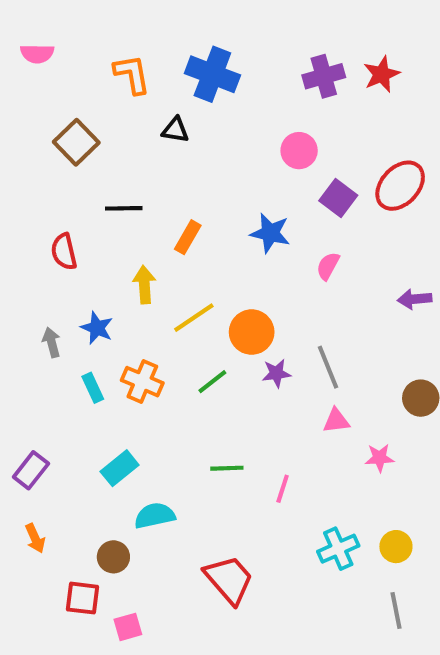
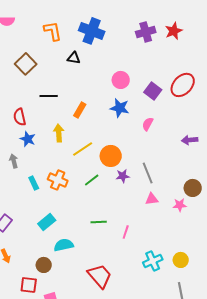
pink circle: (299, 151) -> (121, 80), moved
blue star: (97, 328) -> (28, 139), moved
pink star: (379, 458) -> (180, 205), moved

